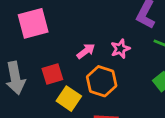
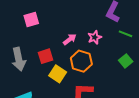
pink square: (33, 23) -> (31, 20), size x0.7

